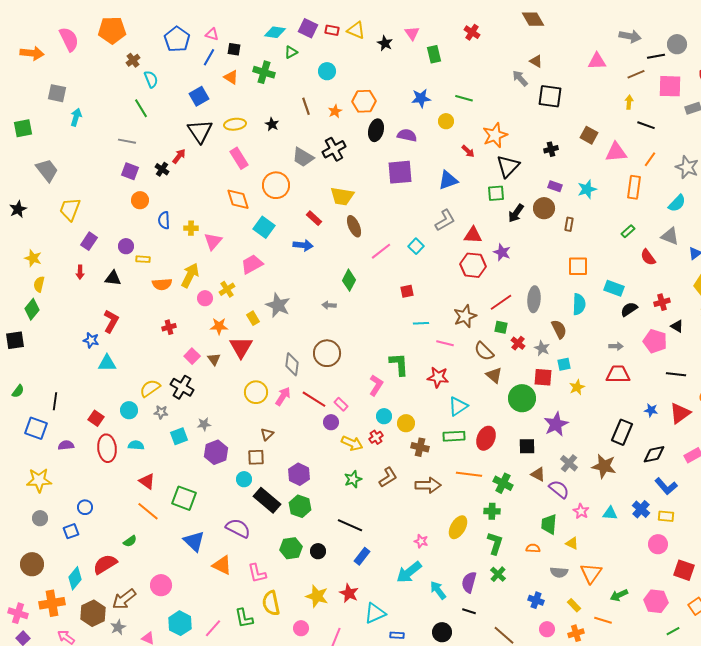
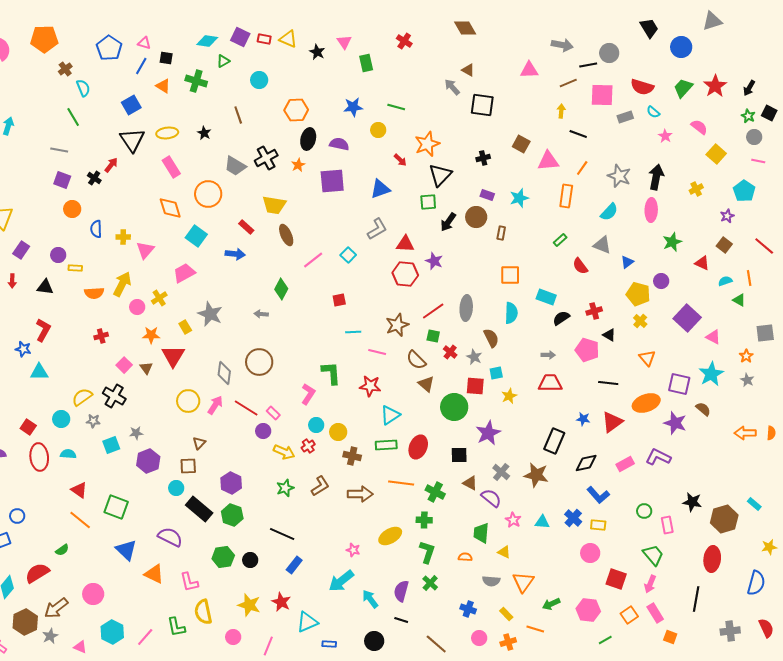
orange star: (335, 111) -> (298, 165), moved
yellow ellipse: (458, 527) -> (390, 536), turned 30

